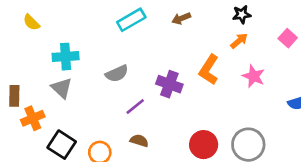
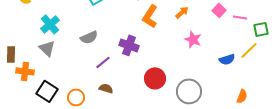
cyan cross: (66, 57) -> (50, 24), turned -36
orange L-shape: (209, 70) -> (150, 16), moved
orange cross: (33, 118) -> (25, 71), turned 30
red circle: (204, 145) -> (155, 78), moved

